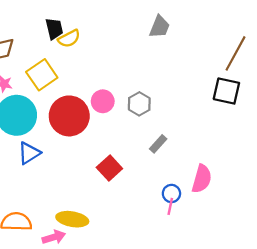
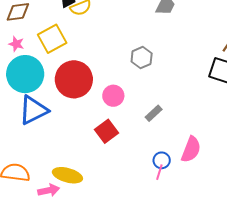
pink circle: (103, 101) -> (113, 96), moved
gray hexagon: (139, 104) -> (142, 58), moved
blue triangle: (29, 153) -> (33, 110), size x1.4

